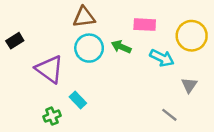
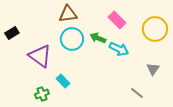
pink rectangle: (145, 25) -> (117, 20), turned 42
cyan arrow: (162, 58) -> (119, 49), moved

